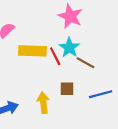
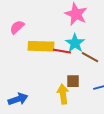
red line: (55, 56) -> (62, 51), turned -54
yellow arrow: (43, 103) -> (63, 94), moved

